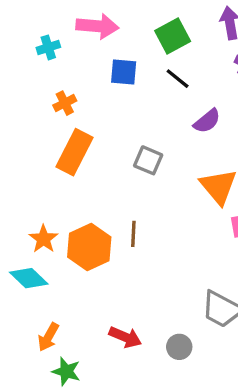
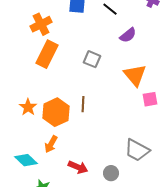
orange cross: (65, 103) -> (41, 24), size x1.5
cyan diamond: (29, 278) -> (26, 160), moved
orange arrow: (48, 337) -> (51, 144), moved

